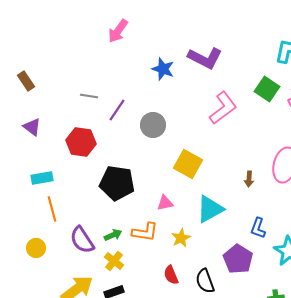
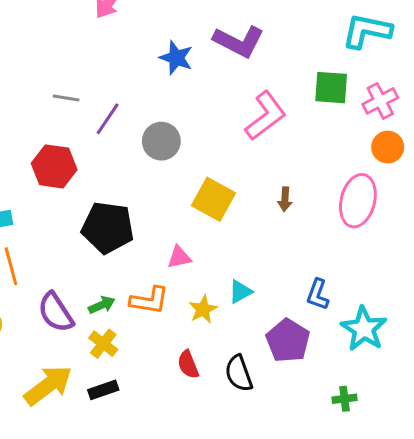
green square: (267, 89) -> (331, 88), turned -30
brown arrow: (249, 179) -> (285, 199), moved
cyan triangle: (210, 209) -> (240, 292), moved, size x0.6

